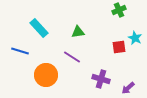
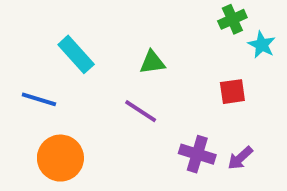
cyan star: (135, 38) -> (262, 45), moved
orange circle: (46, 75) -> (60, 158), moved
purple arrow: (128, 88) -> (240, 158), moved

